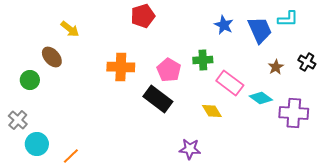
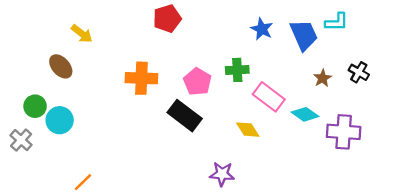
green circle: (30, 80) -> (35, 106), moved
cyan circle: (37, 144) -> (60, 120), moved

